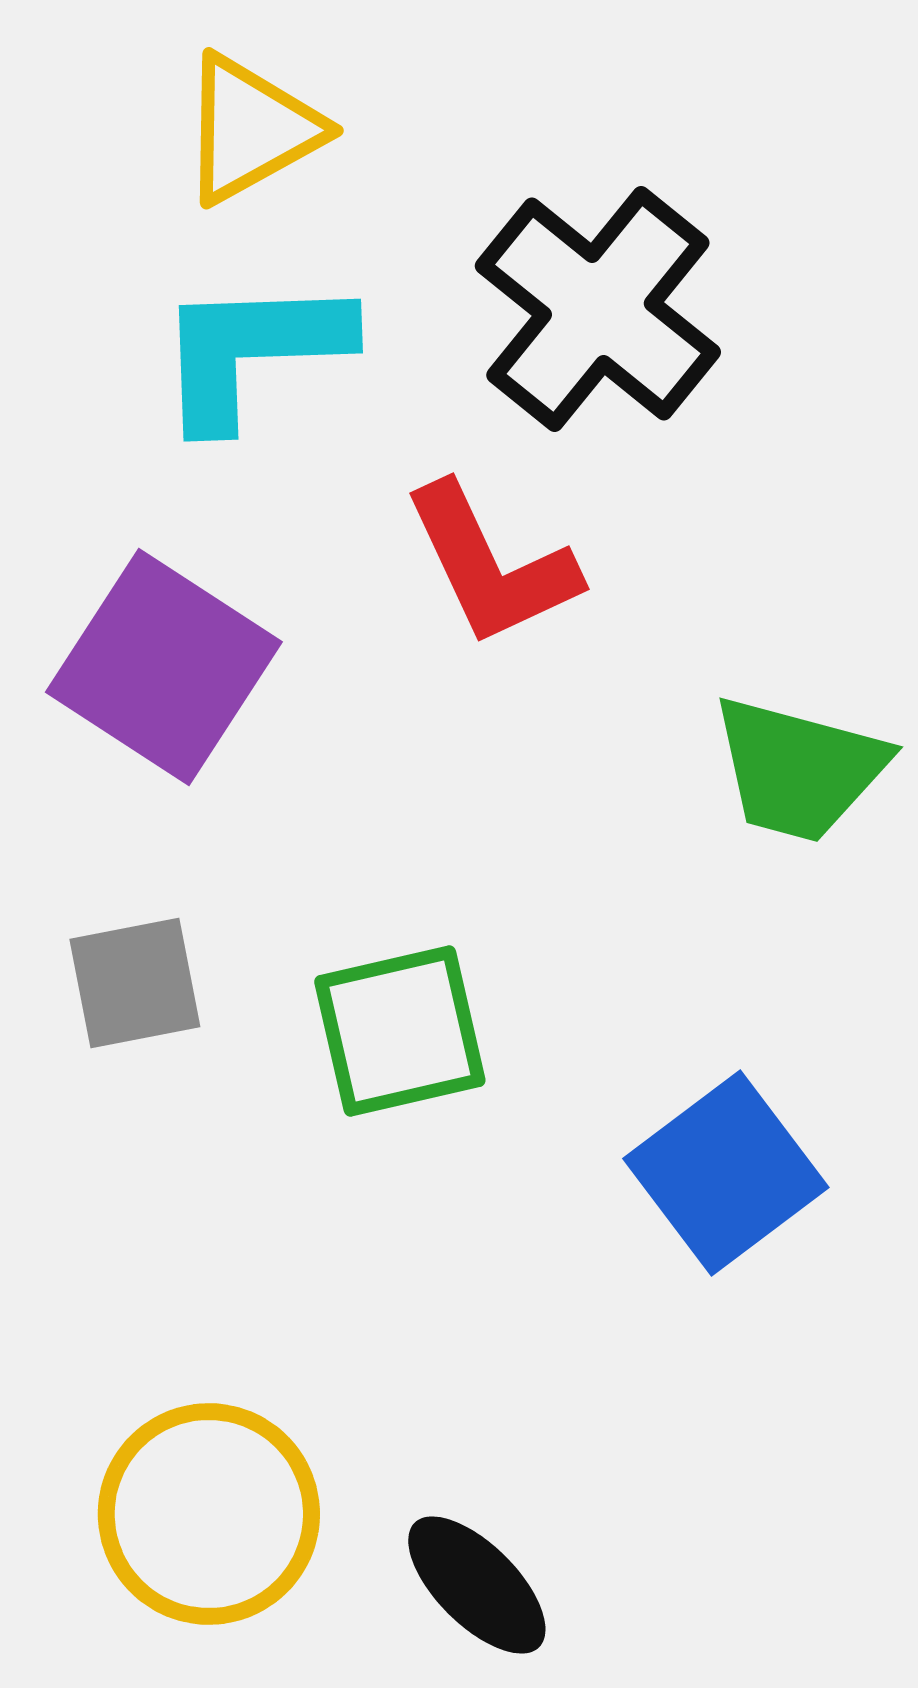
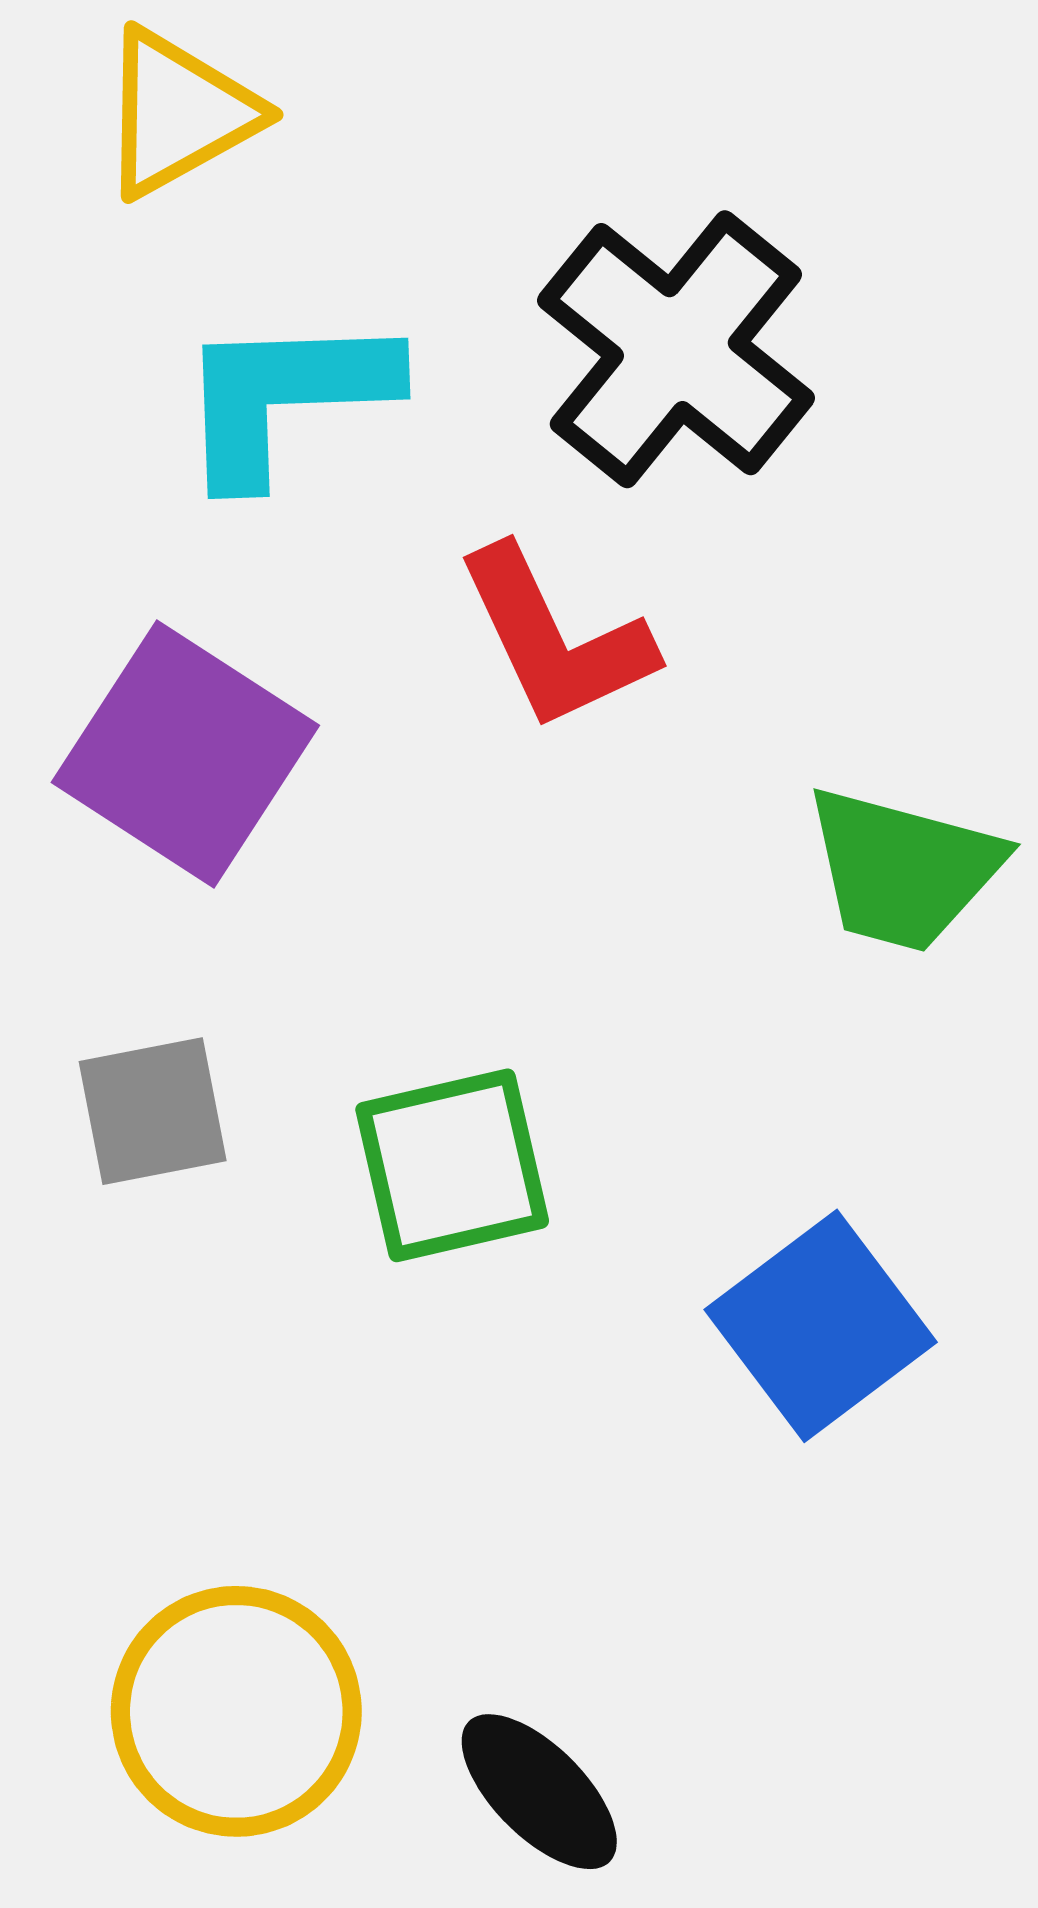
yellow triangle: (251, 129) -> (179, 113), moved

